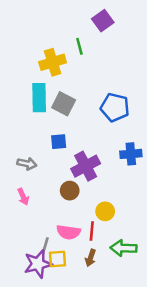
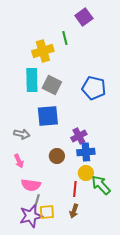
blue square: (59, 142) -> (48, 116), size x1.6
blue cross: (131, 154) -> (86, 152), moved
purple cross: (86, 166) -> (79, 136), moved, size x0.7
pink semicircle: (68, 232) -> (31, 185), moved
green arrow: (123, 248) -> (101, 185), moved, turned 45

